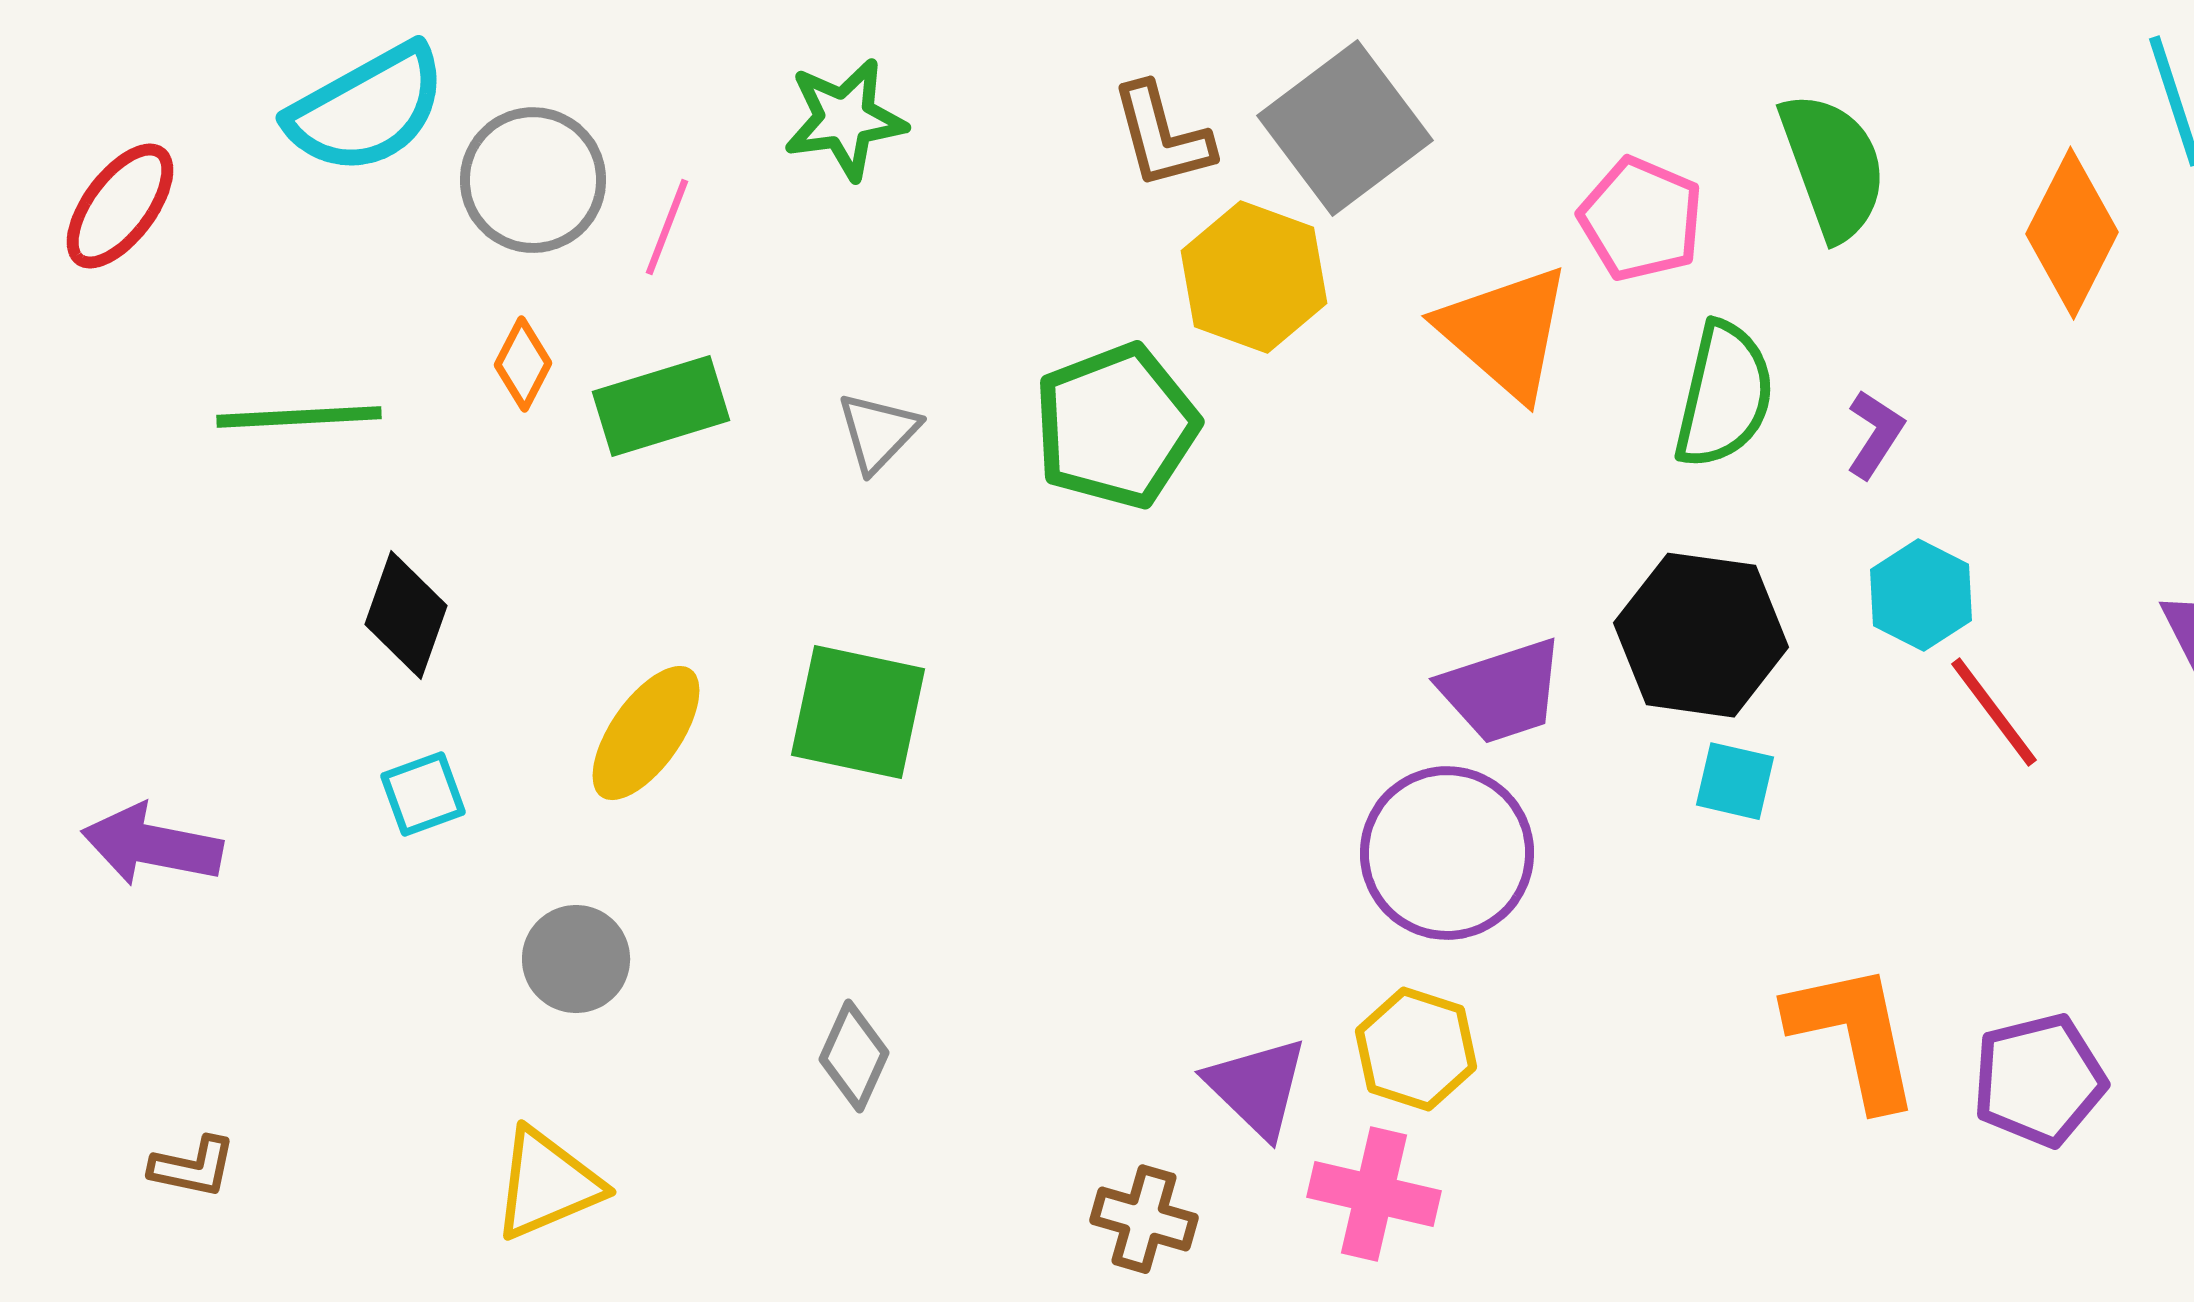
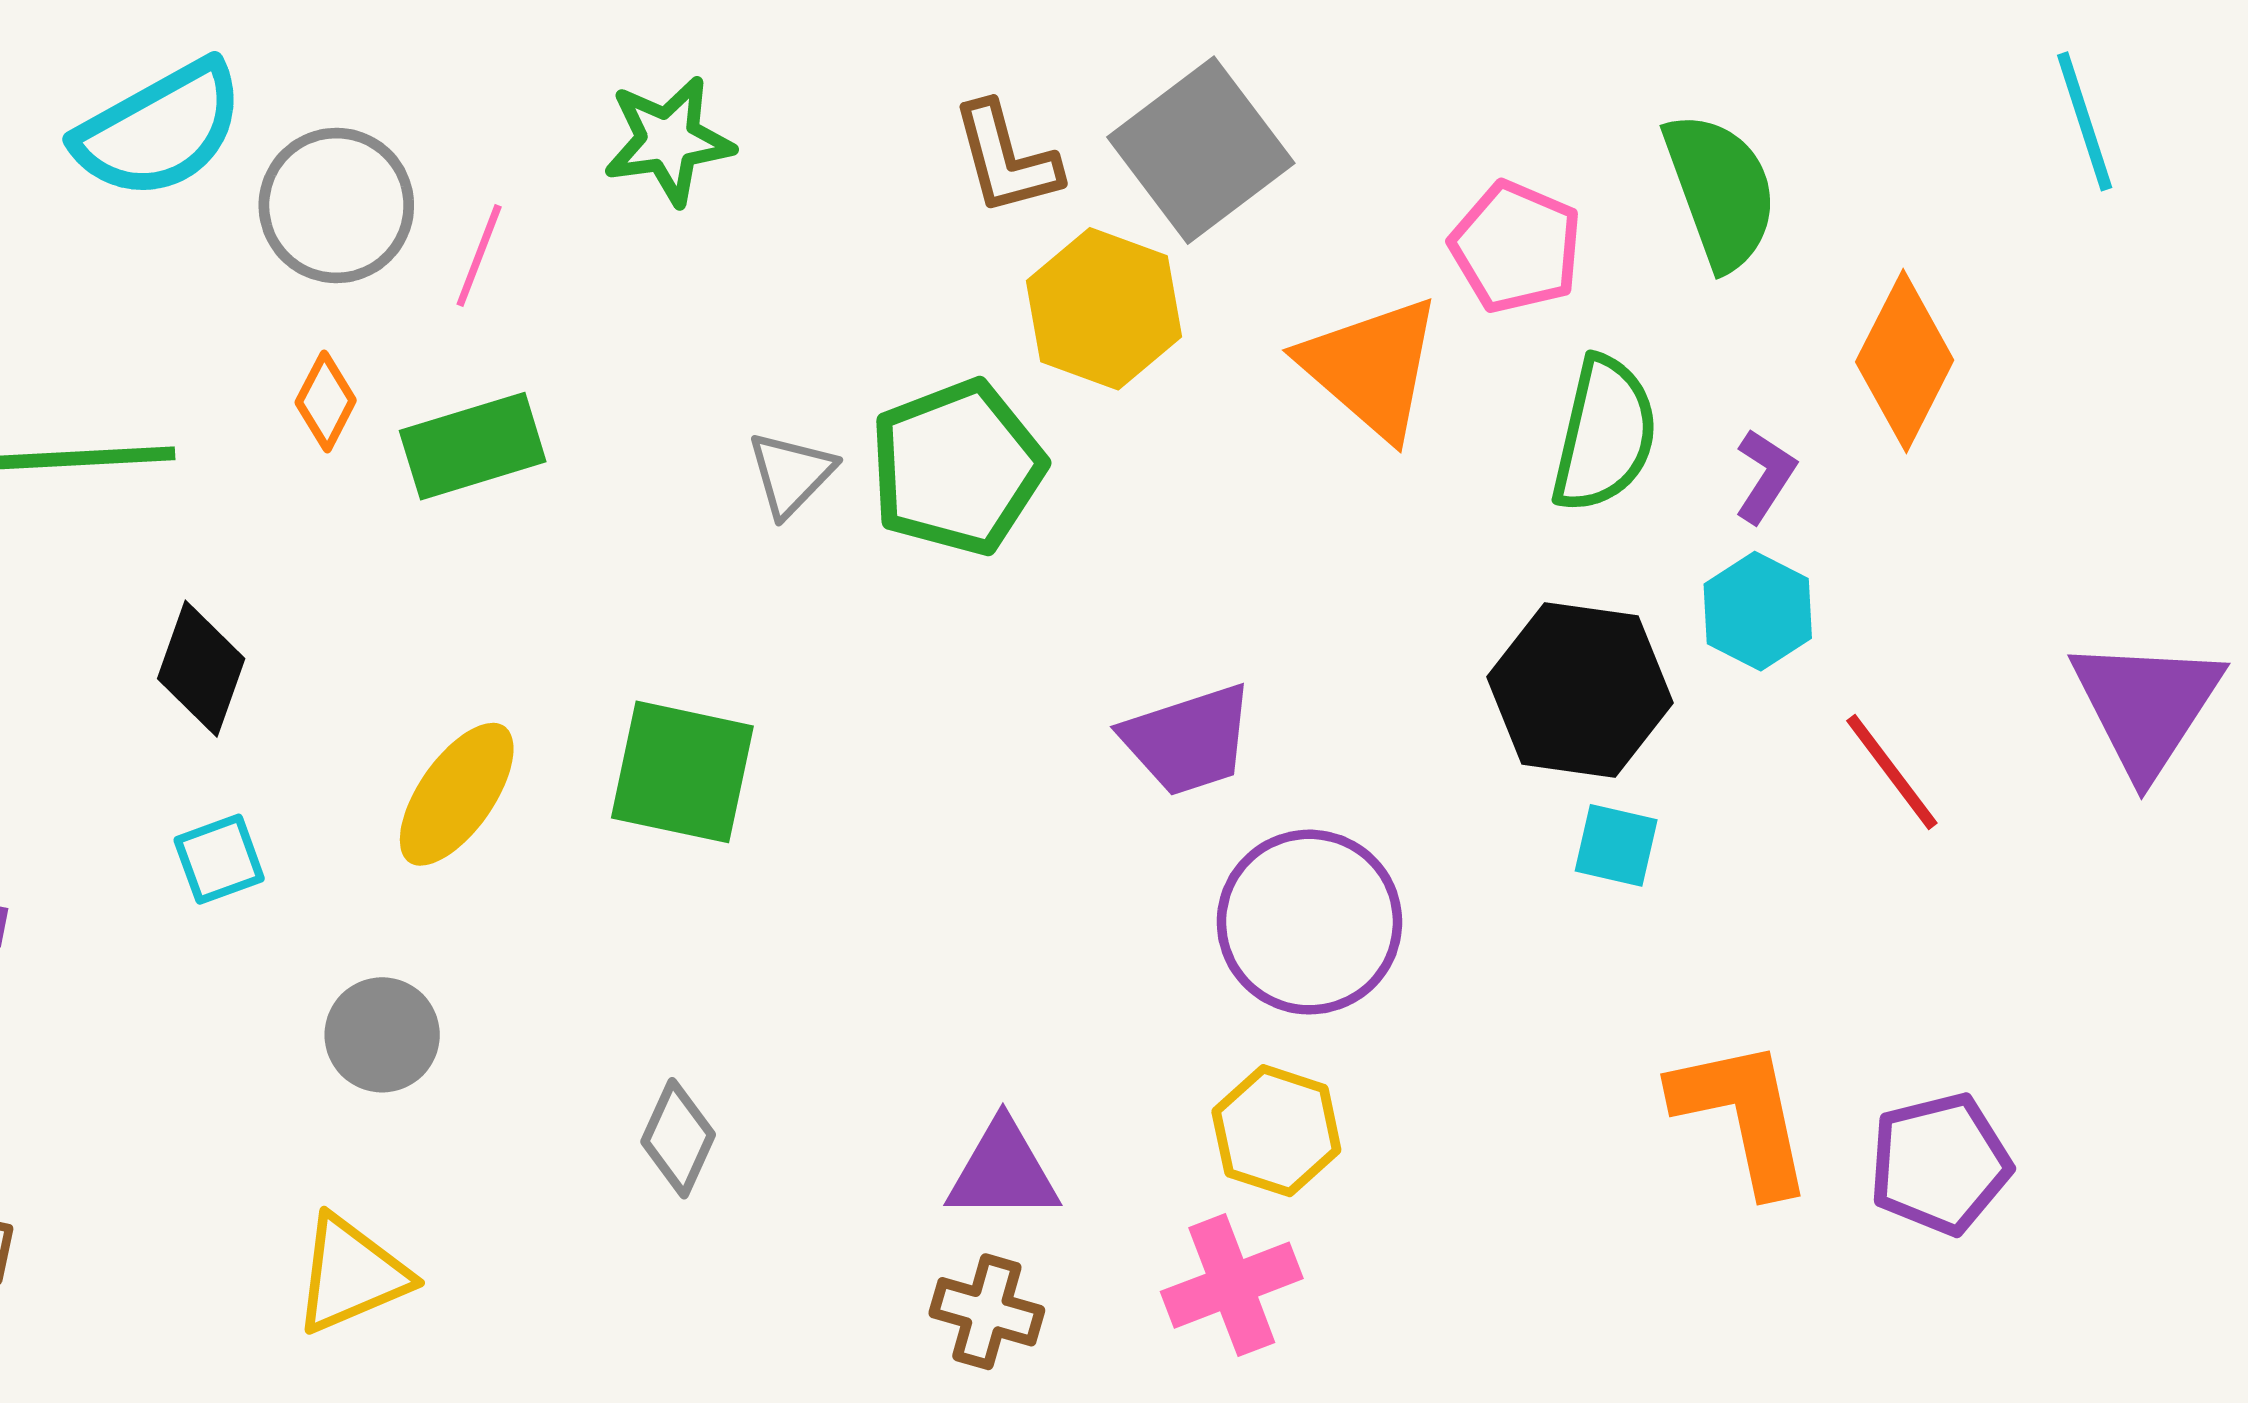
orange diamond: (2072, 233) -> (1905, 361), moved
gray triangle: (878, 432) -> (791, 474), moved
cyan hexagon: (1921, 595) -> (1758, 611), moved
purple trapezoid: (1502, 691) -> (1188, 740), moved
purple triangle: (1257, 1087) -> (1003, 1171), moved, turned -44
pink cross: (1374, 1194) -> (1232, 1285), turned -34

